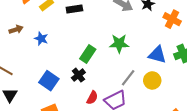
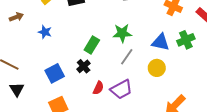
brown arrow: (16, 29) -> (16, 17), moved
gray line: (128, 78) -> (127, 57), moved
blue square: (49, 81) -> (55, 73), turned 30

